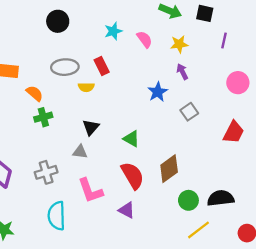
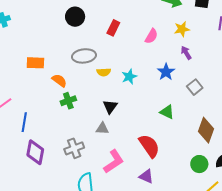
cyan star: (113, 31) -> (129, 77), moved
pink semicircle: (145, 39) -> (151, 36), moved, turned 70
red rectangle: (102, 66) -> (113, 28), moved, turned 56
green triangle: (131, 139) -> (167, 112), moved
brown diamond: (169, 169) -> (206, 130), moved, turned -30
pink L-shape: (90, 191) -> (114, 162), turned -100

